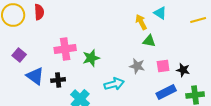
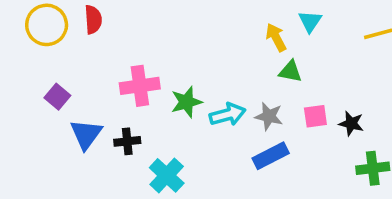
cyan triangle: (160, 13) -> (310, 21), turned 32
blue triangle: (35, 76) -> (86, 134), turned 30
cyan arrow: (114, 84) -> (228, 114), moved
blue rectangle: (166, 92) -> (271, 156), moved

